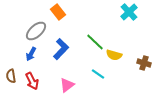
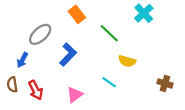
orange rectangle: (58, 12) -> (77, 14), moved
green line: (95, 42) -> (109, 33), moved
blue arrow: (31, 54) -> (22, 60), moved
brown cross: (144, 63) -> (165, 83), moved

